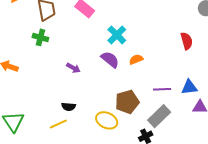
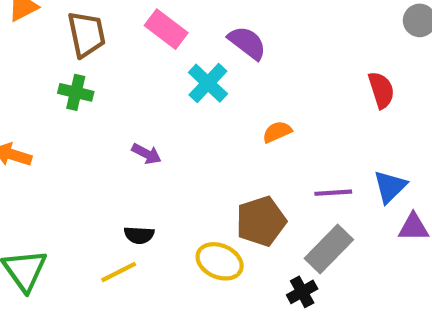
cyan cross: (117, 35) -> (208, 83), moved
purple semicircle: (110, 59) -> (247, 43), moved
blue triangle: (189, 87) -> (390, 187), turned -36

